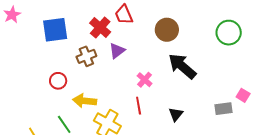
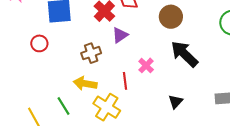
brown cross: (86, 56) -> (91, 53), moved
red circle: (58, 81) -> (39, 43), moved
red line: (139, 106) -> (125, 81), moved

